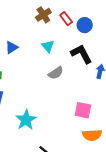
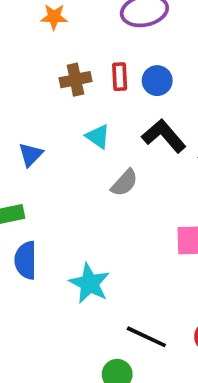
brown cross: (43, 15) -> (75, 80), turned 35
red rectangle: (66, 19) -> (120, 77), turned 48

